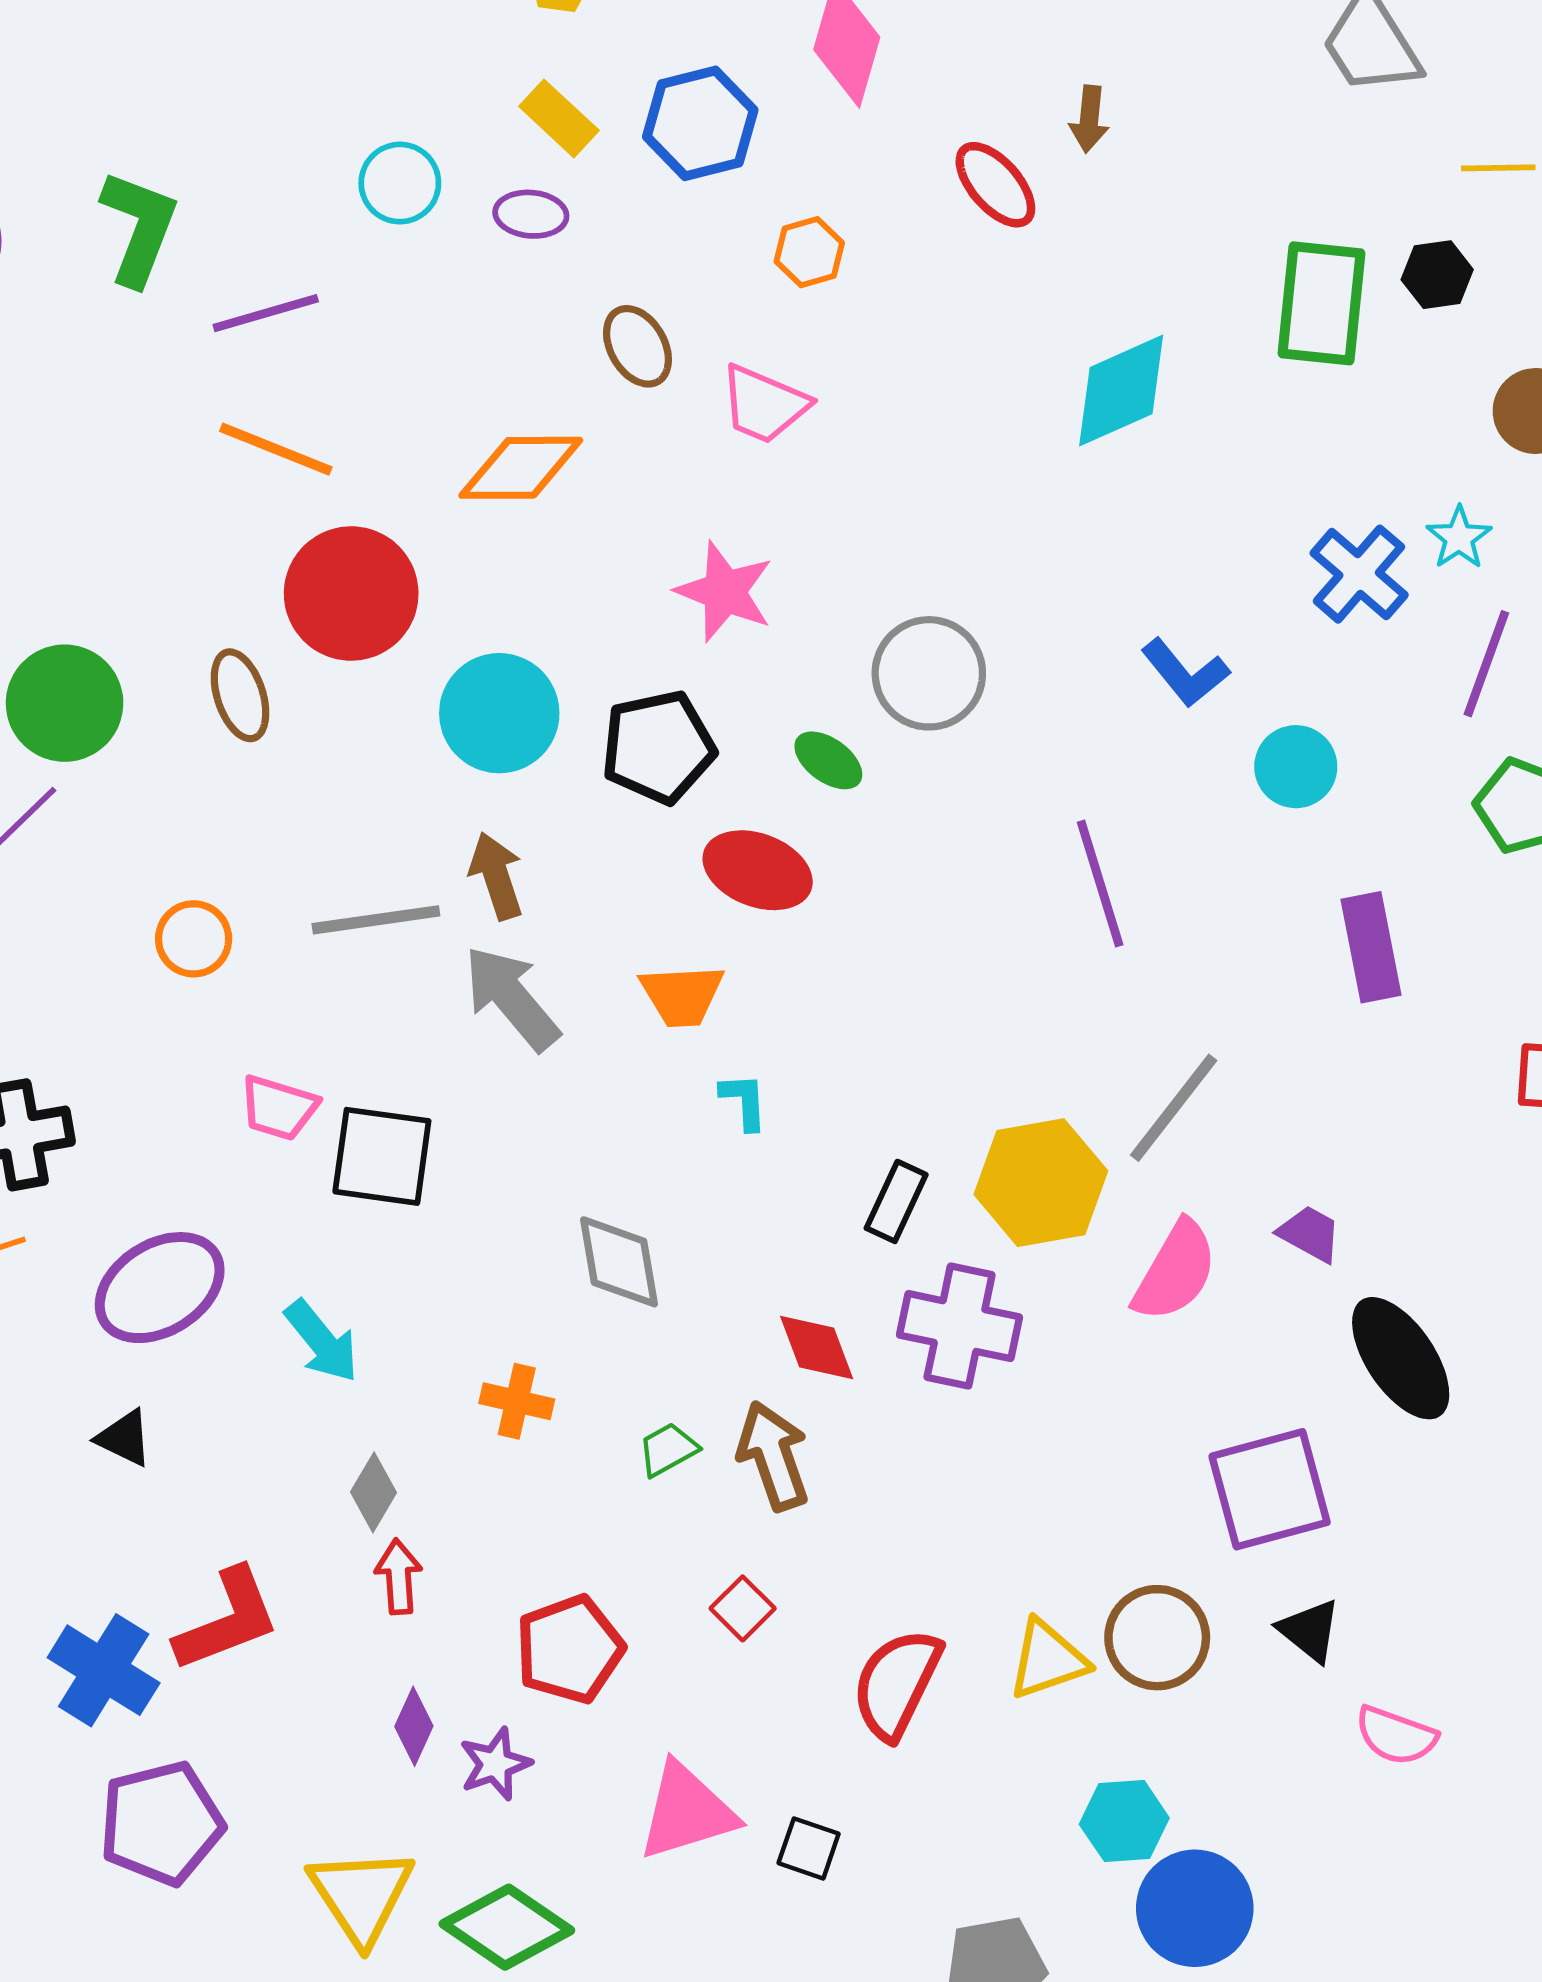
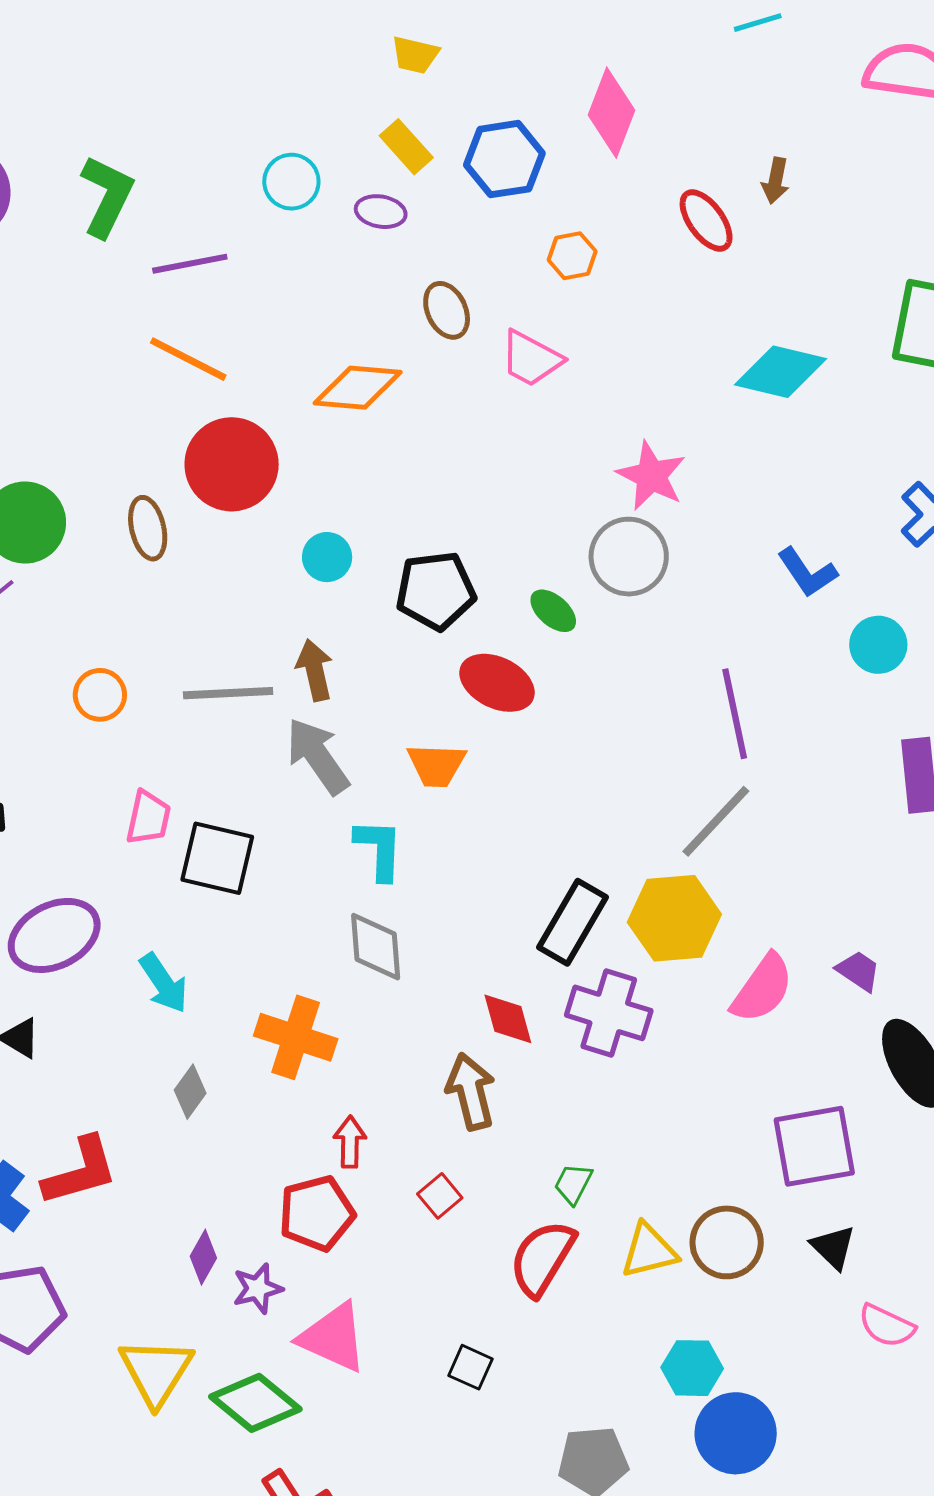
cyan diamond: (1121, 391) -> (780, 372), turned 32
pink star: (725, 592) -> (651, 476), moved
cyan circle: (499, 713) -> (327, 557), size x0.6
cyan L-shape: (744, 1101) -> (379, 849), moved, size x1.5
pink trapezoid: (279, 1108) -> (148, 818), turned -100
gray line: (1174, 1108) -> (716, 821), moved
black rectangle: (896, 1201) -> (572, 922), size x1.5
orange cross: (517, 1401) -> (296, 1037), size x1.6
green trapezoid: (668, 1449) -> (573, 1184), moved, turned -39
red arrow: (399, 1577) -> (350, 1142), moved
pink triangle: (687, 1811) -> (333, 1337), moved, turned 36

